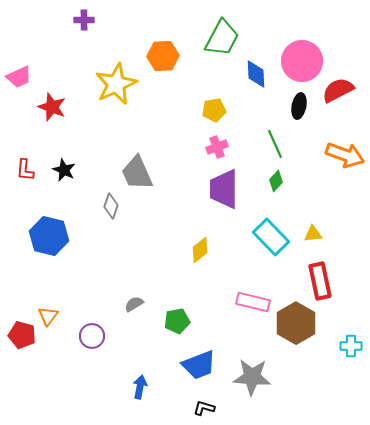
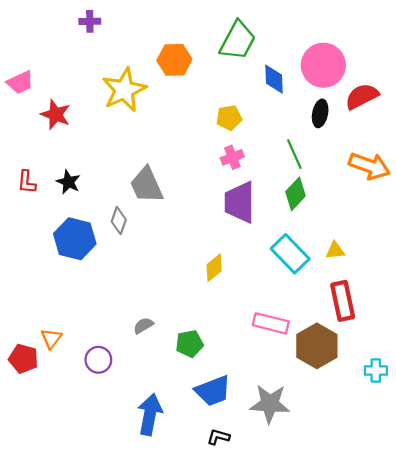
green diamond: (276, 181) -> (295, 194), size x1.4
blue hexagon: (49, 236) -> (75, 239), moved
blue arrow: (140, 387) -> (150, 414), size x1.6

